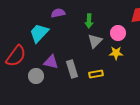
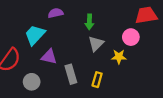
pink circle: (118, 33) -> (131, 37), moved
purple triangle: (51, 62) -> (49, 57), moved
yellow rectangle: (96, 74) -> (97, 80), turned -64

